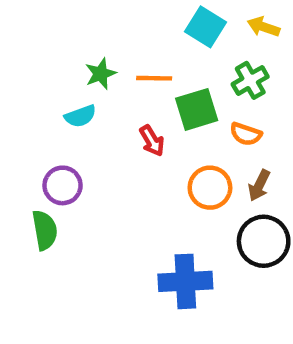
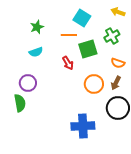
cyan square: (205, 27) -> (82, 18), moved
green star: (101, 74) -> (37, 27), moved
orange semicircle: (246, 134) -> (118, 63), moved

